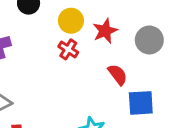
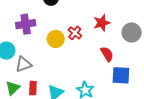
yellow circle: (71, 21) -> (56, 39), moved

